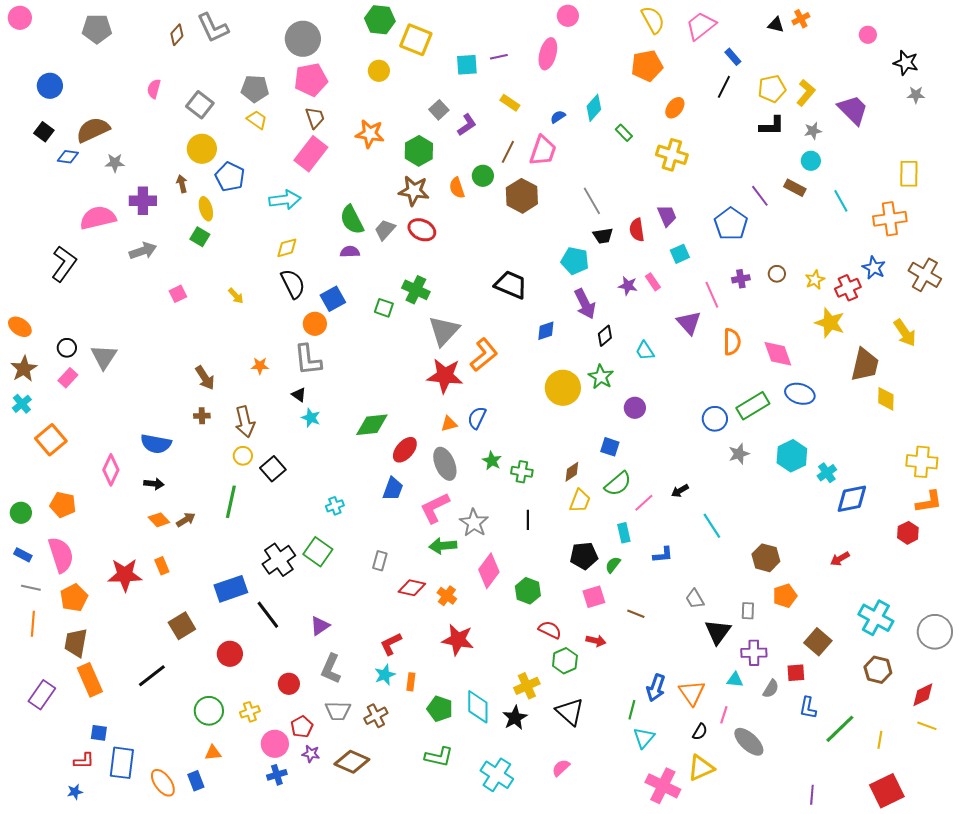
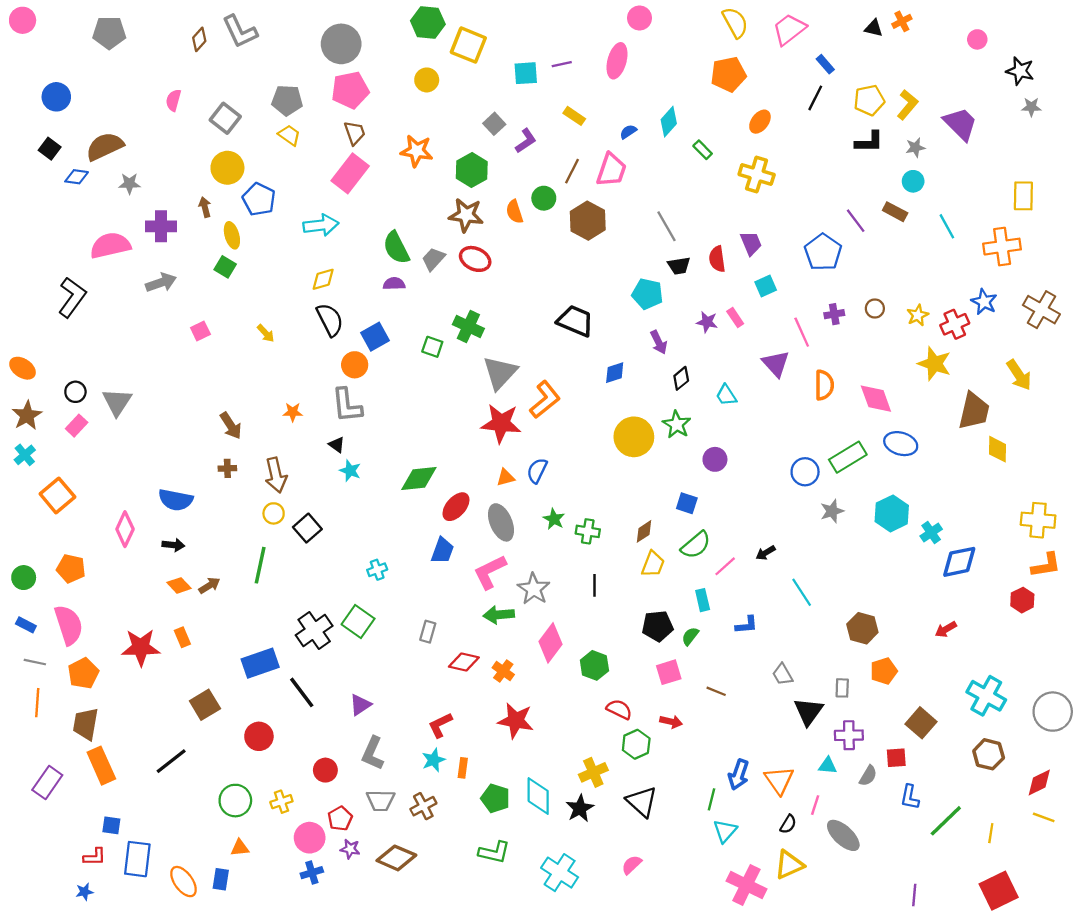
purple arrow: (585, 304) -> (659, 342), size x0.7
blue rectangle: (196, 781) -> (221, 879), turned 30

